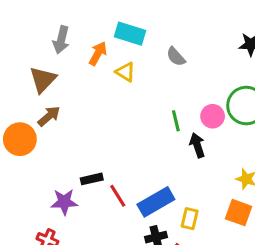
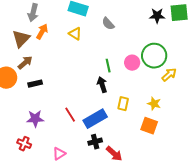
orange arrow: (98, 54) -> (42, 32), moved
black arrow: (197, 145) -> (102, 85), moved
black rectangle: (92, 179) -> (35, 84), moved
yellow rectangle: (190, 219) -> (123, 104), moved

